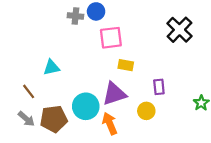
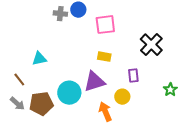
black cross: (179, 30) -> (151, 45), moved
pink square: (111, 38) -> (105, 25), moved
orange arrow: (110, 123) -> (105, 112), moved

